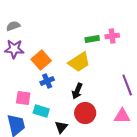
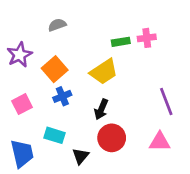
gray semicircle: (13, 26) -> (57, 25), moved
purple star: (14, 49) -> (19, 55), turned -30
pink square: (23, 98) -> (22, 104), moved, turned -35

